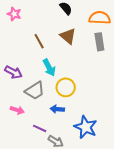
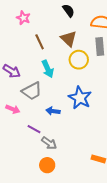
pink star: (14, 14) -> (23, 18), moved
yellow circle: (66, 87) -> (79, 60), moved
blue star: (86, 127) -> (80, 98), moved

